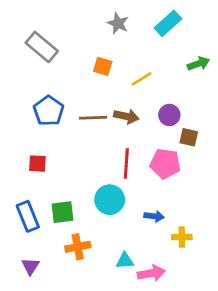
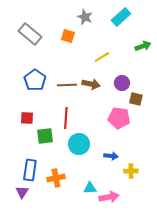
orange square: (103, 66) -> (68, 36), moved
red line: (126, 164) -> (66, 118), moved
green square: (62, 212) -> (45, 136), moved
blue rectangle: (28, 216) -> (30, 170), moved, turned 30

